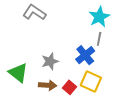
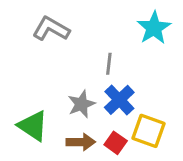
gray line: (99, 39) -> (109, 64), moved
blue cross: (85, 55) -> (119, 100), moved

